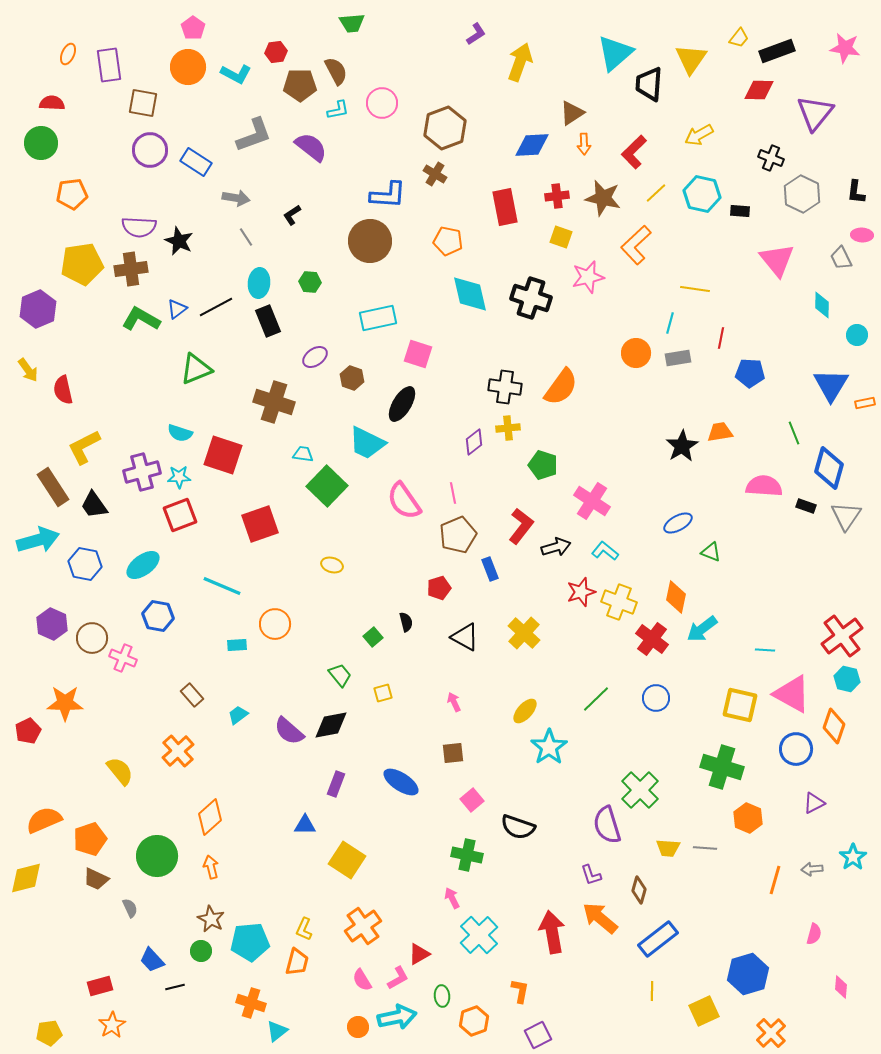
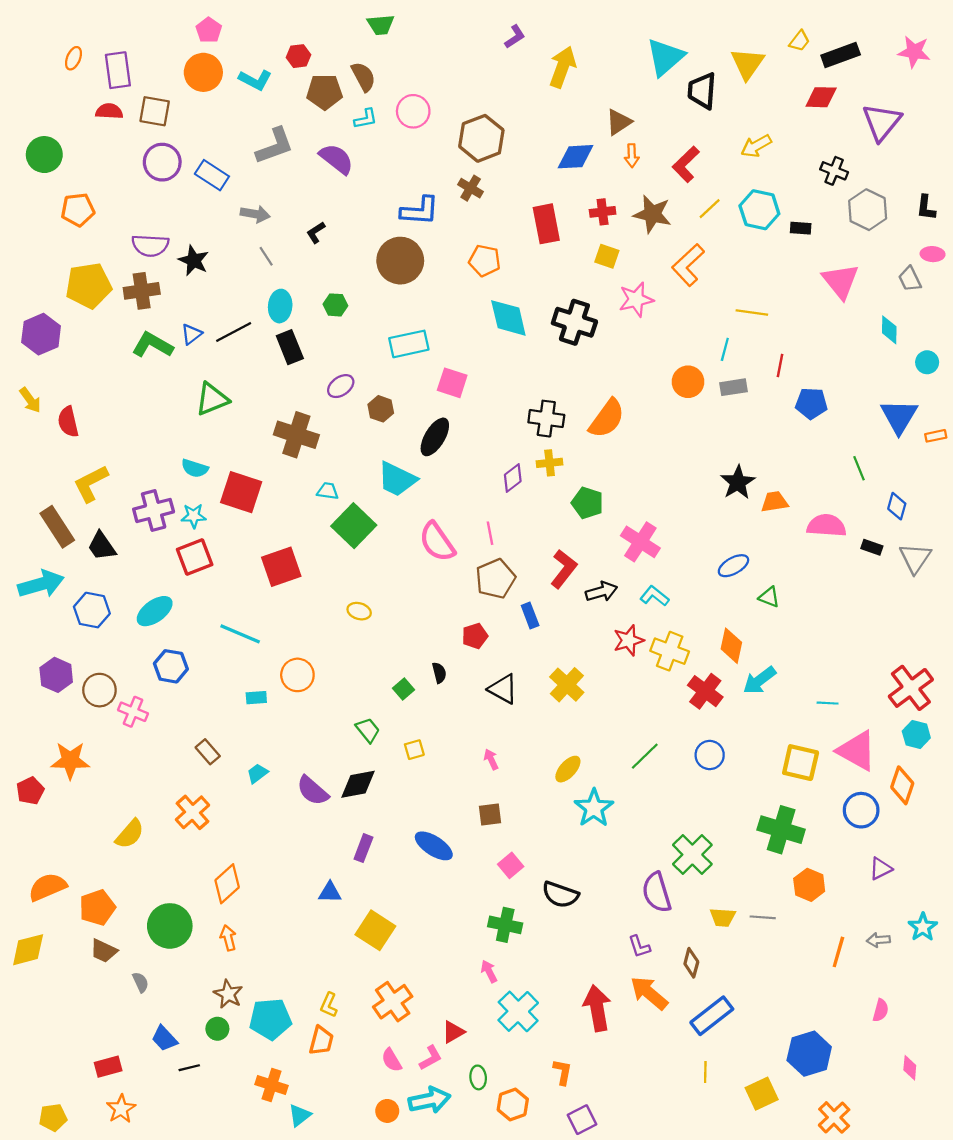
red semicircle: (52, 103) -> (109, 111), moved
orange trapezoid: (720, 432) -> (775, 502), moved
blue diamond: (829, 468) -> (897, 506), size x0.6
yellow semicircle: (120, 771) -> (130, 834), turned 80

